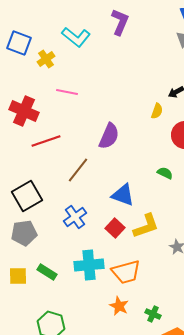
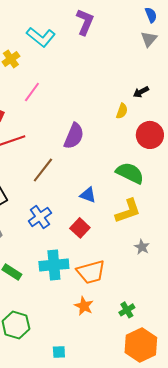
pink line: (67, 92) -> (32, 92), turned -65
green semicircle: (165, 173) -> (130, 173), size x1.8
blue triangle: (123, 195) -> (88, 195), size x0.7
yellow L-shape: (146, 226) -> (128, 211), moved
green cross: (153, 314) -> (127, 310), moved, turned 35

